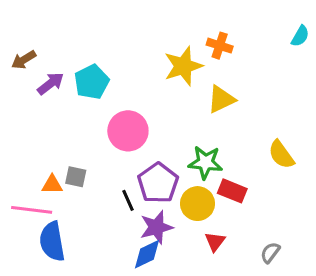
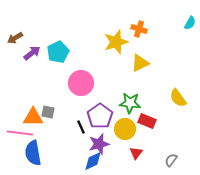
orange triangle: (52, 185) -> (33, 117), size x1.5

